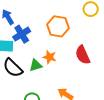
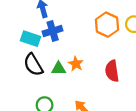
orange hexagon: (58, 26) -> (107, 25), moved

